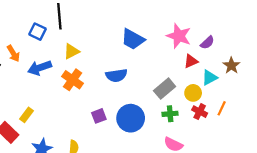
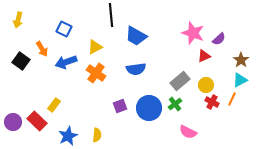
black line: (59, 16) -> (111, 15), moved
blue trapezoid: (133, 39) -> (136, 36), moved
cyan triangle: (210, 78) -> (240, 80), moved
green cross: (170, 114) -> (175, 104), moved, turned -32

